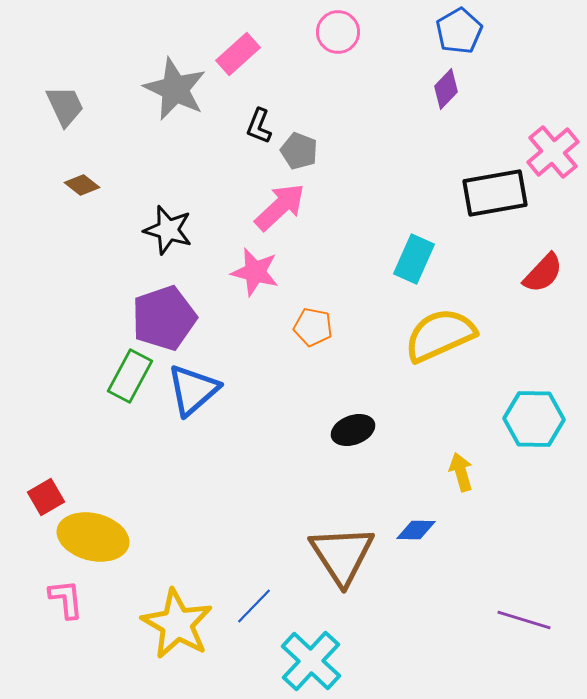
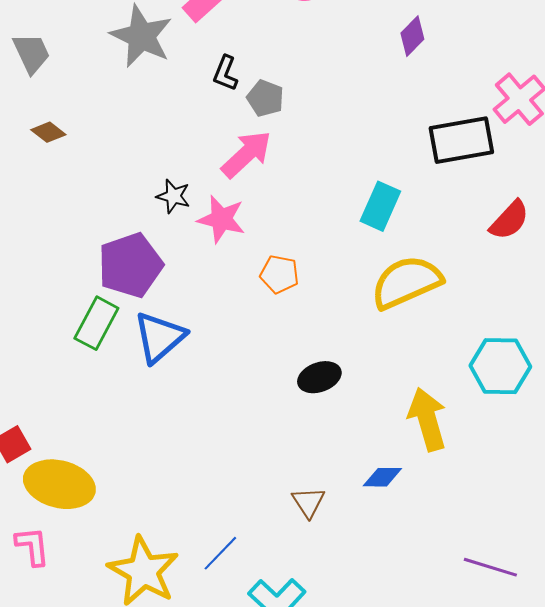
black star: (168, 230) -> (173, 196), moved, size x0.7
yellow arrow: (461, 472) -> (427, 419), size x1.6
brown triangle: (342, 555) -> (308, 502), size x0.5

